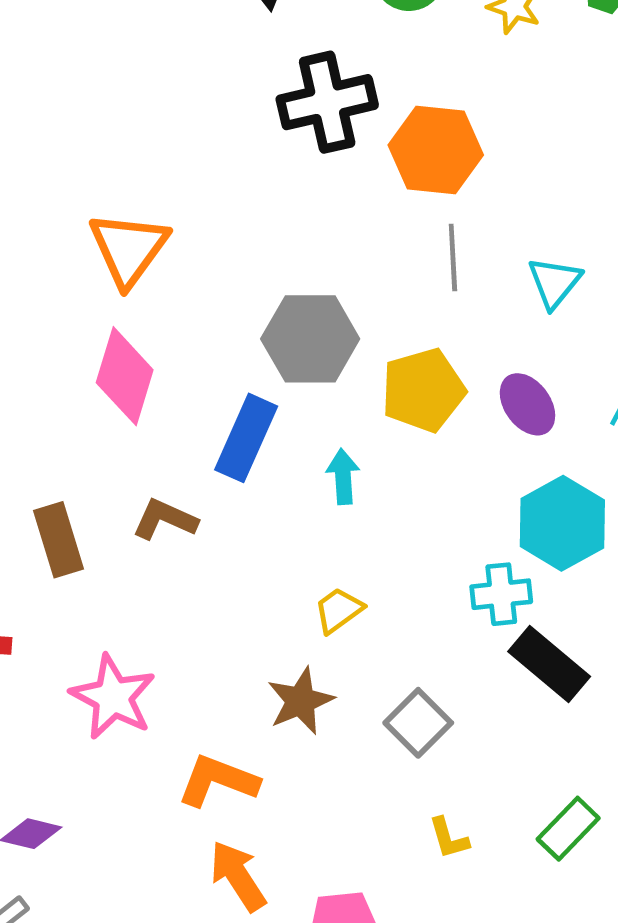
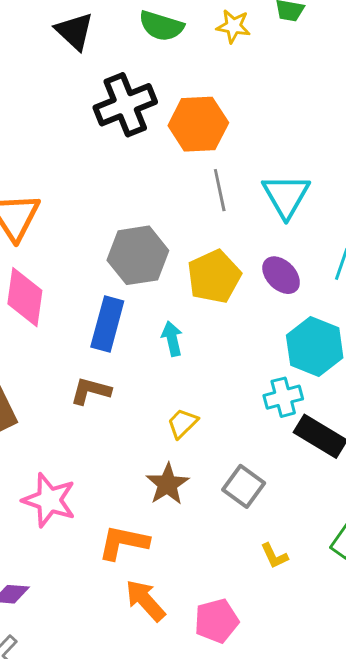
cyan triangle: (554, 282) -> (286, 196), size x1.4
brown L-shape: (165, 519) -> (91, 391), moved

